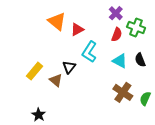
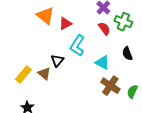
red semicircle: (117, 35) -> (104, 29), turned -56
cyan triangle: (120, 61) -> (102, 63), moved
yellow rectangle: (35, 71) -> (23, 75), moved

